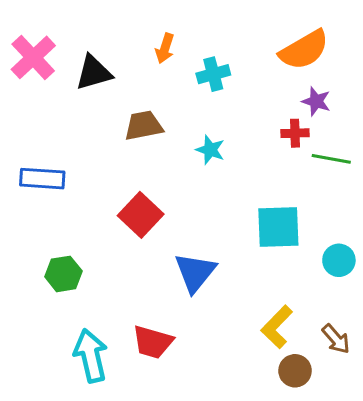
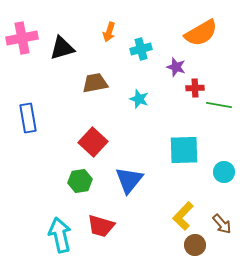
pink cross: (33, 57) -> (22, 38), turned 32
purple star: (316, 101) -> (176, 67), moved
blue rectangle: (42, 179) -> (28, 118), turned 76
green hexagon: (63, 274) -> (80, 181), moved

